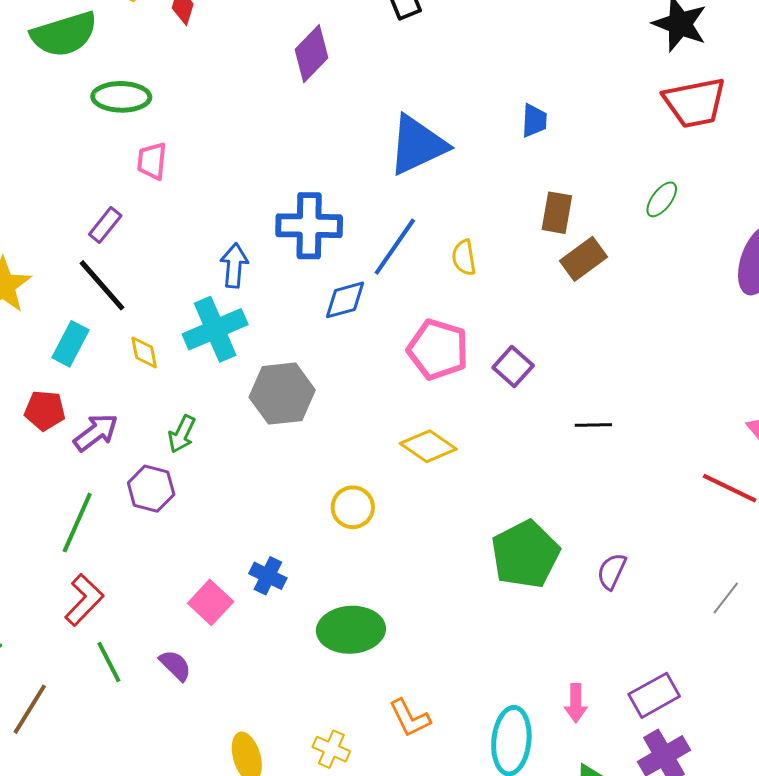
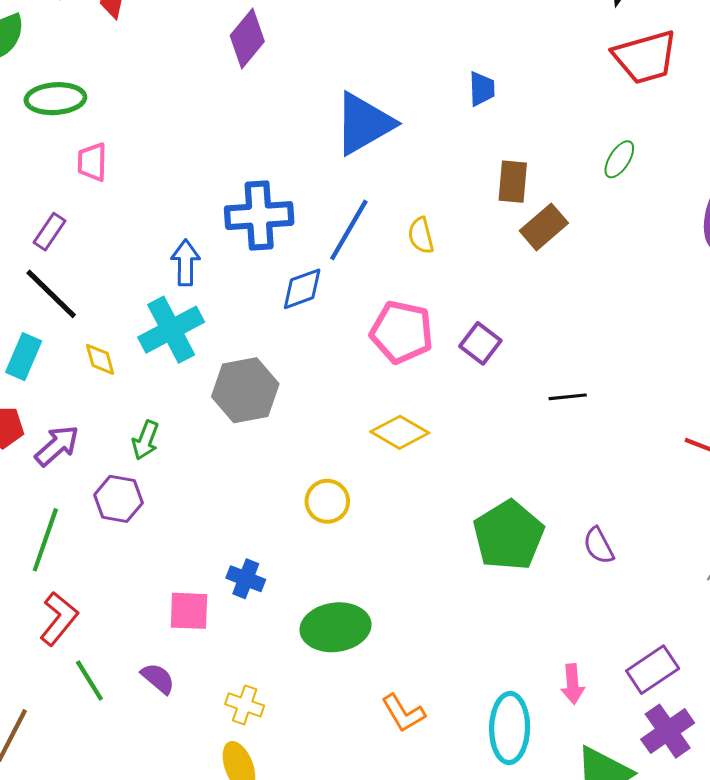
purple semicircle: (612, 571) -> (599, 546), turned -48
pink square: (211, 602) -> (189, 611), turned -36
yellow cross: (331, 749) -> (245, 705), moved

